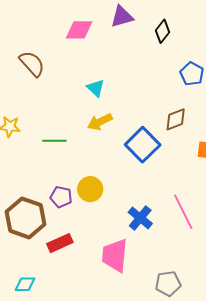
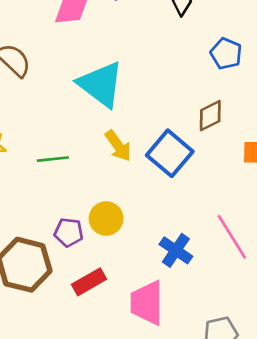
cyan triangle: (96, 88) -> (101, 84), size x2.0
yellow arrow: (100, 122) -> (118, 146), moved, turned -95
red rectangle: (60, 243) -> (89, 282), moved

